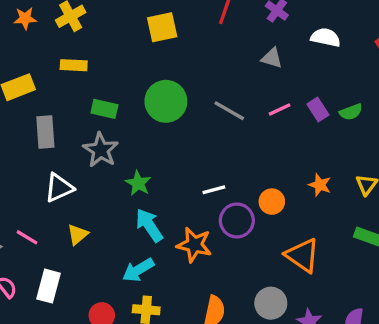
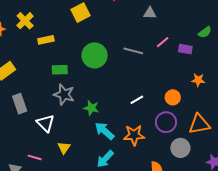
yellow rectangle: (74, 65) -> (46, 40), moved
purple rectangle: (318, 109) -> (185, 49), moved, turned -32
gray rectangle: (45, 132) -> (20, 104), moved
white triangle: (59, 188) -> (46, 123), turned -36
purple circle: (237, 220) -> (166, 122), moved
orange triangle: (303, 255) -> (199, 124), turned -30
gray circle: (271, 303) -> (180, 148), moved

